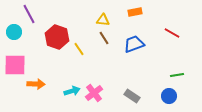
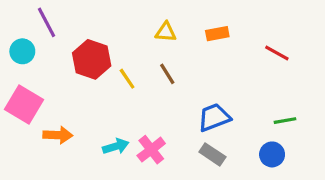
orange rectangle: (135, 12) -> (217, 34), moved
brown line: (104, 38) -> (167, 74), moved
blue trapezoid: (134, 44) -> (214, 117), moved
pink square: (15, 65) -> (24, 104), turned 30

